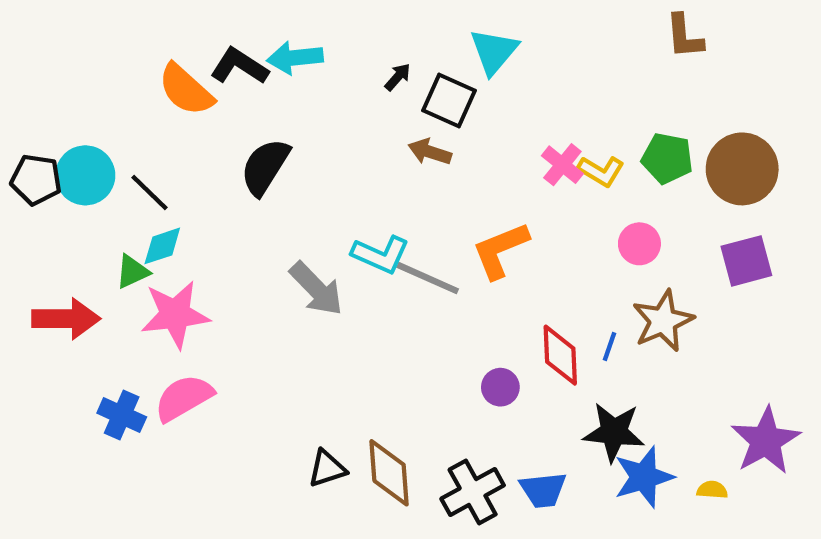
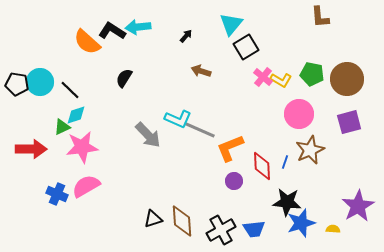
black square: (449, 100) -> (246, 47), moved, turned 35
black semicircle: (265, 167) -> (124, 78), size x0.7
pink circle: (639, 244) -> (299, 114), size x1.5
orange L-shape: (500, 250) -> (230, 148), moved

